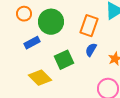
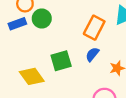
green circle: (51, 22) -> (42, 19), moved, size x0.7
blue rectangle: (32, 43) -> (17, 24), moved

